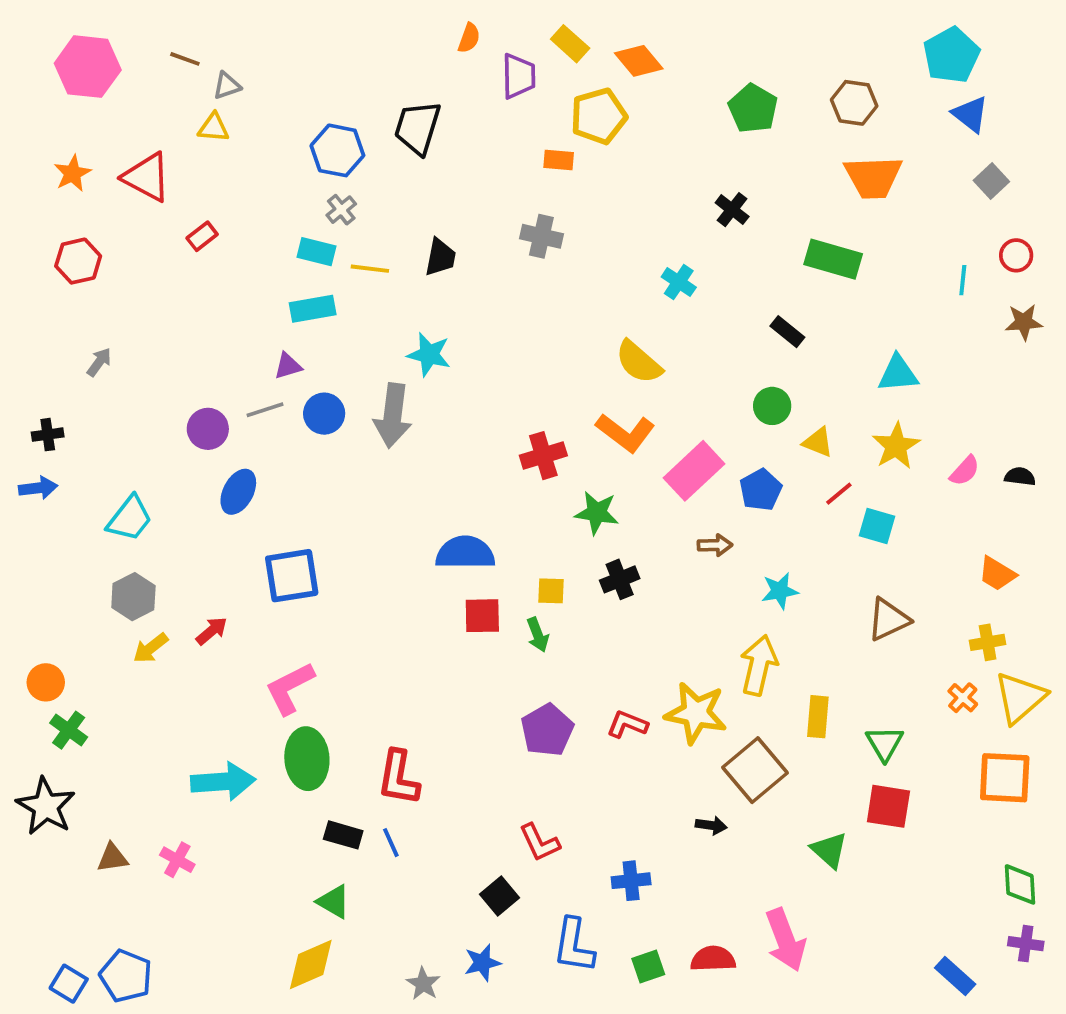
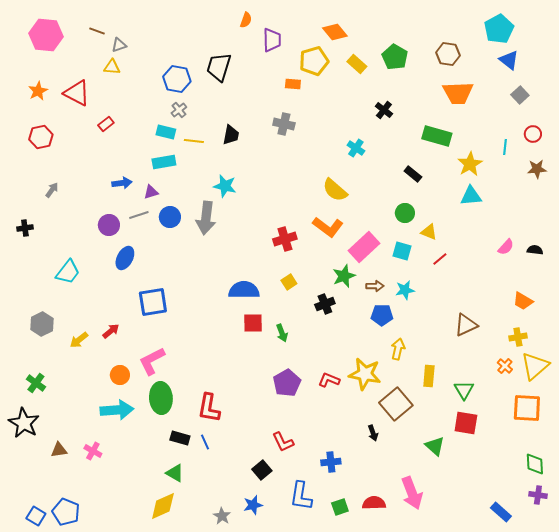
yellow rectangle: (570, 44) -> (357, 64), moved
yellow star: (896, 446) -> (470, 164), moved
blue arrow: (38, 488) -> (122, 183), moved
blue pentagon: (761, 490) -> (382, 315), moved, turned 30
green star: (597, 513) -> (344, 276), moved, turned -30
cyan square: (877, 526) -> (402, 251), moved
yellow square: (551, 591) -> (289, 282), moved, turned -35
cyan star: (780, 591) -> (405, 290), moved
gray hexagon: (133, 597) -> (42, 324), moved
yellow arrow: (759, 665) -> (398, 349), size x0.7
orange circle: (46, 682) -> (120, 375), moved
black arrow: (711, 825) -> (373, 433), turned 63

